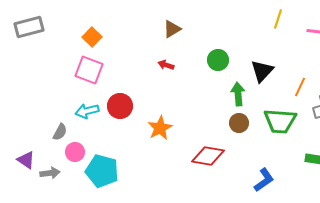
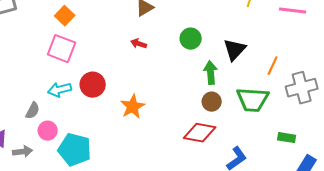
red diamond: (208, 156) -> (200, 133), moved

